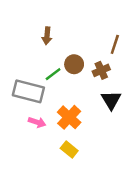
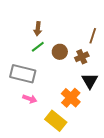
green line: (53, 74) -> (38, 47), moved
orange cross: (69, 117) -> (71, 98), moved
yellow rectangle: (69, 149) -> (56, 121), size x1.5

